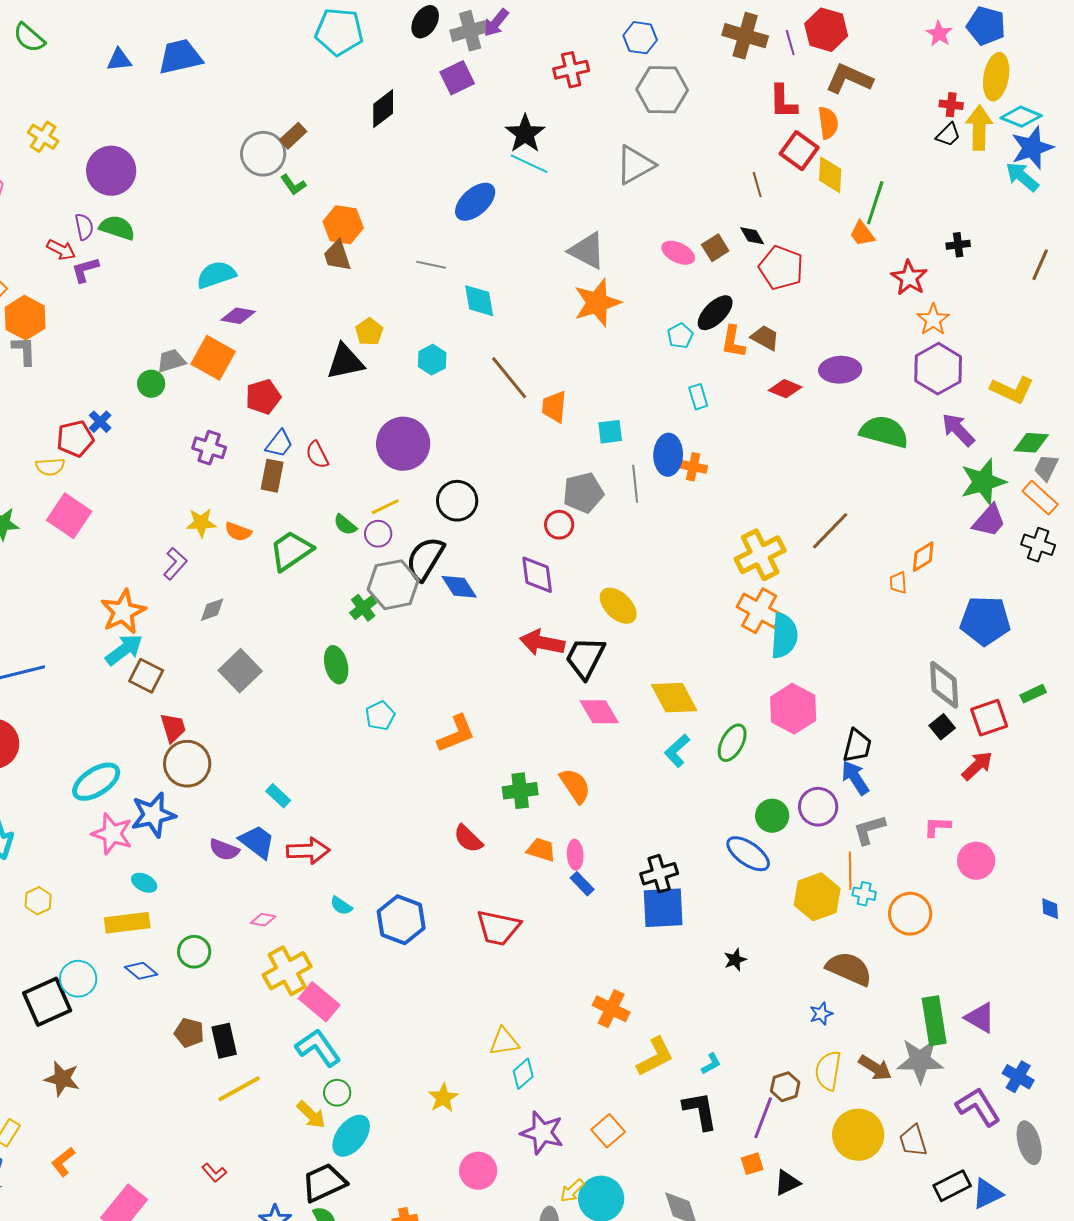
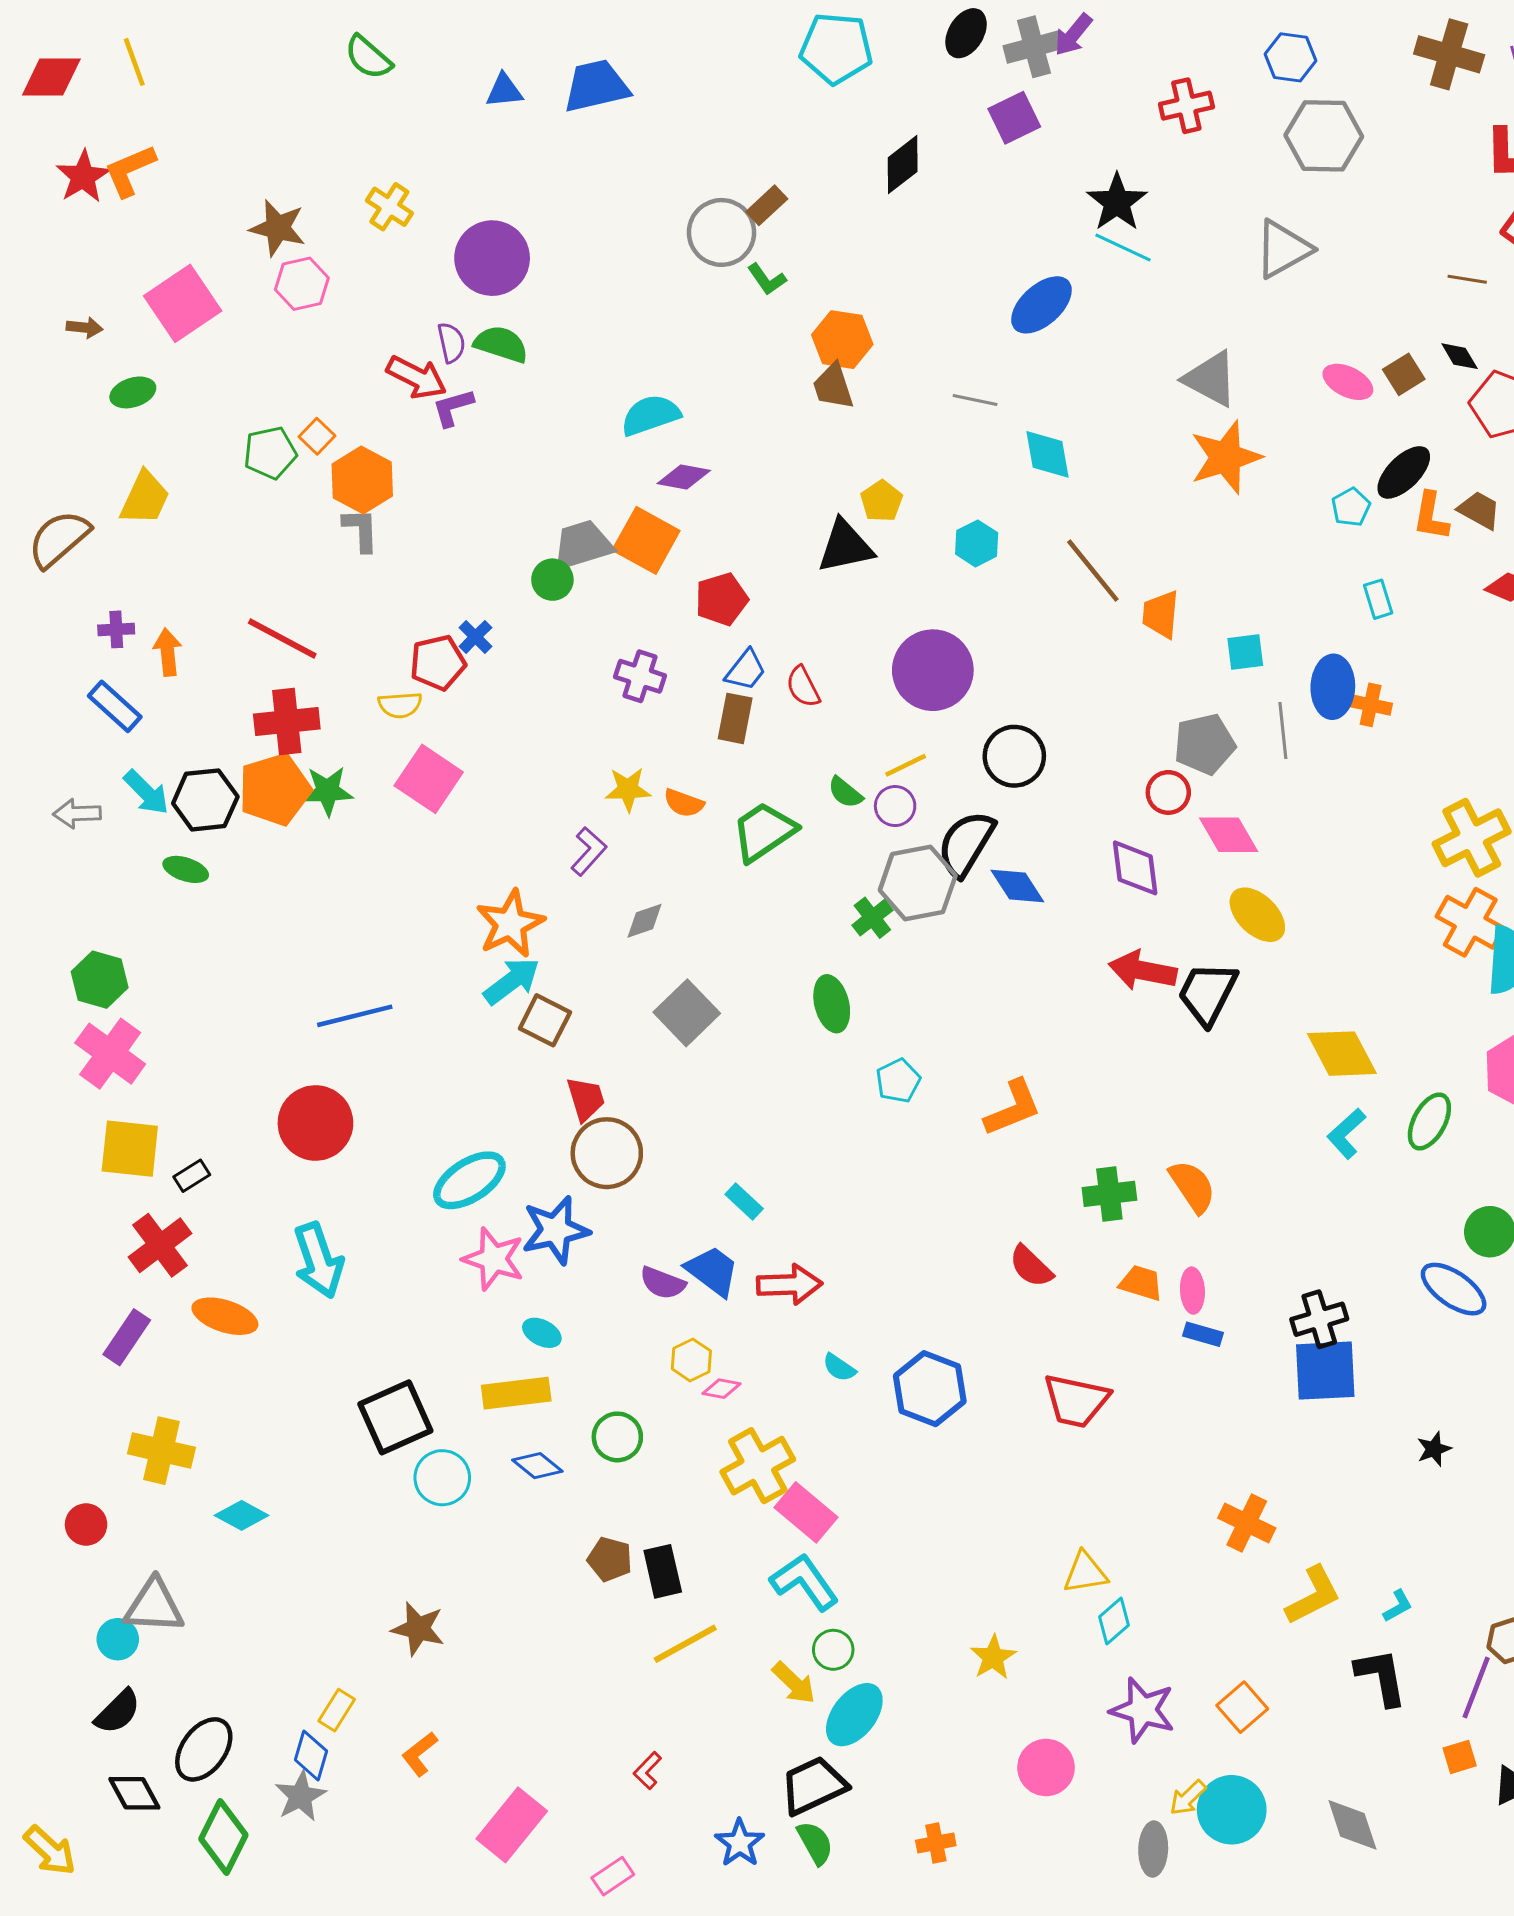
brown line: (757, 185) -> (1467, 279), turned -65
red arrow: (61, 250) -> (417, 377), size x1.4
gray trapezoid: (171, 361) -> (583, 545), size x1.4
pink diamond: (599, 712) -> (1229, 835), moved
blue rectangle: (582, 884) -> (1203, 1334), turned -30
yellow hexagon: (38, 901) -> (691, 1360), moved
black square: (47, 1002) -> (395, 1417), moved
red L-shape: (214, 1173) -> (648, 1771), turned 85

